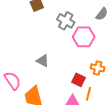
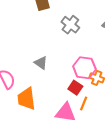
pink hexagon: (84, 37) -> (84, 68), moved

